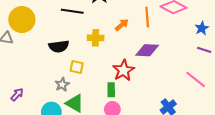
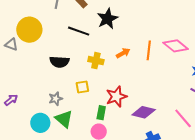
purple diamond: (147, 50) -> (144, 112), moved
yellow square: (77, 67) -> (82, 87), moved, turned -32

